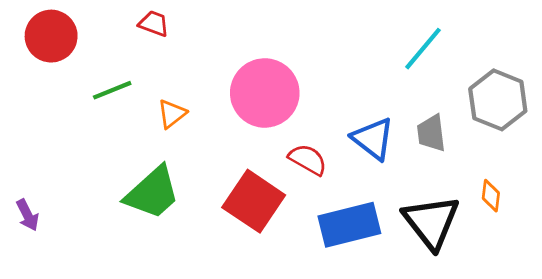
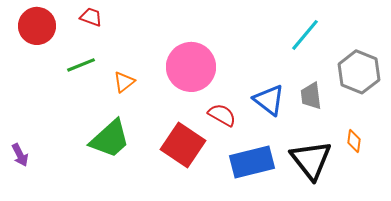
red trapezoid: (154, 24) -> (91, 17), moved

